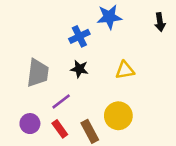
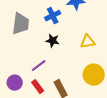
gray trapezoid: (38, 73) -> (21, 24), moved
yellow circle: (118, 116) -> (94, 75), moved

